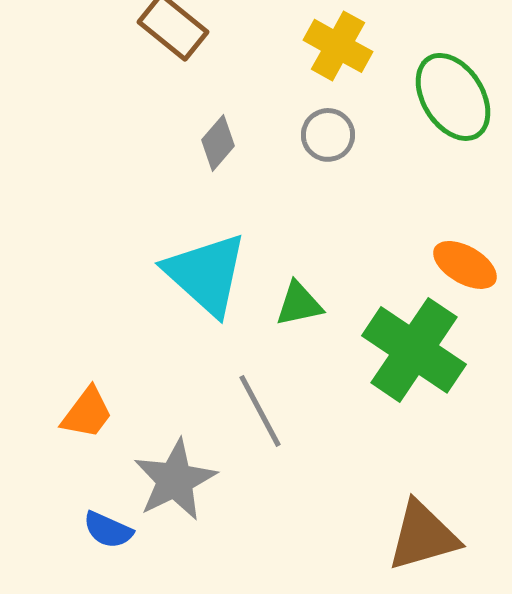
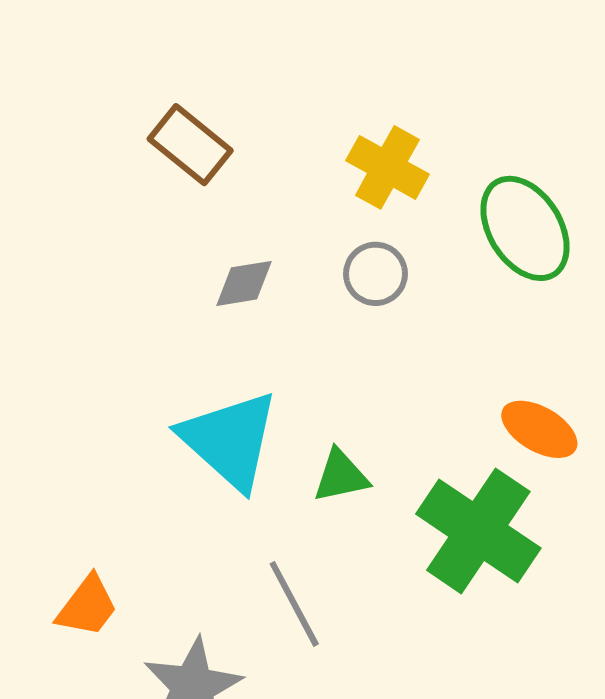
gray diamond: (218, 143) -> (244, 283), turned 40

